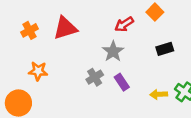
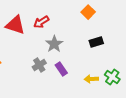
red arrow: (124, 24) -> (41, 22), moved
red triangle: (65, 28) -> (15, 25), turned 35

